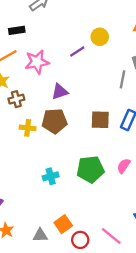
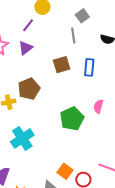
purple triangle: (60, 92) -> (26, 48), moved
brown square: (100, 120) -> (62, 65), moved
cyan cross: (51, 176) -> (22, 138), moved, size x1.6

